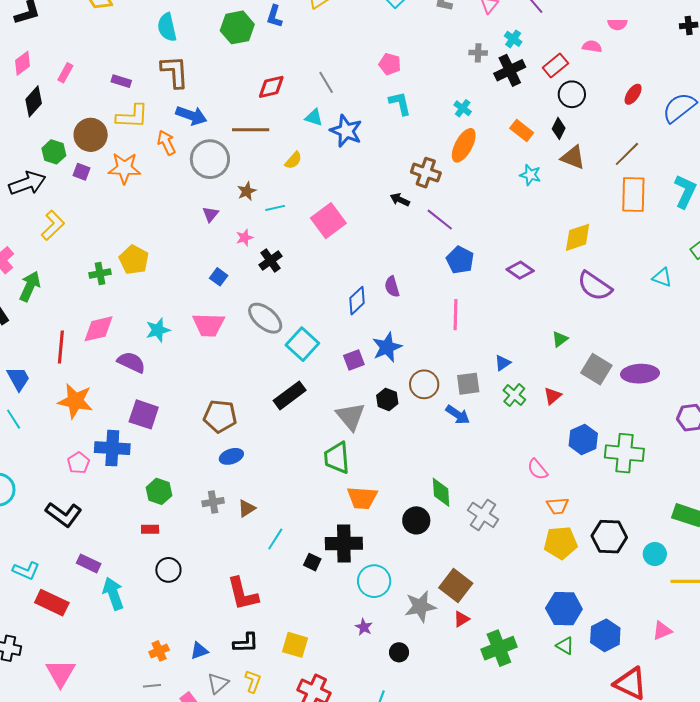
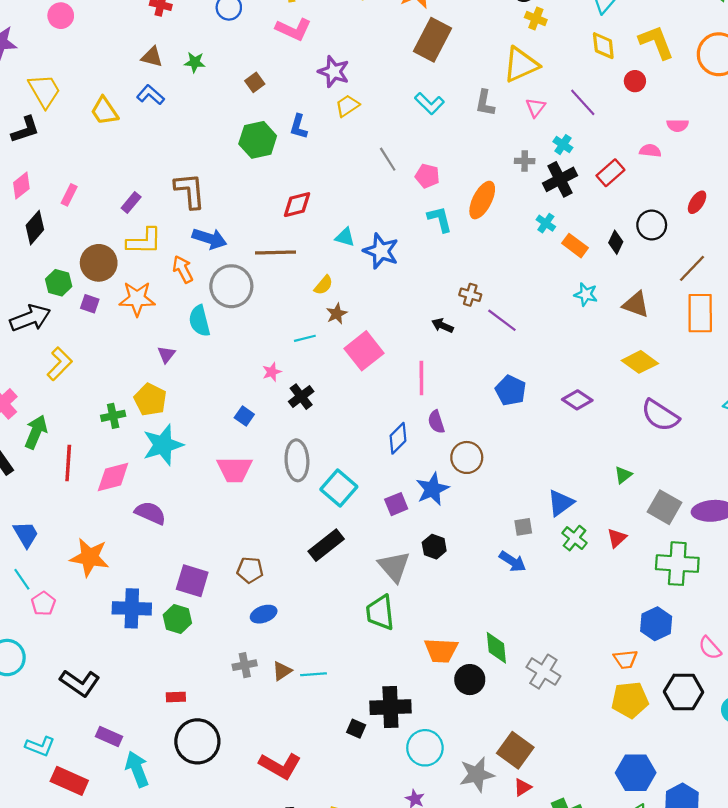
cyan semicircle: (167, 27) -> (200, 321), moved
purple rectangle: (121, 81) -> (131, 203), turned -66
gray line: (326, 82) -> (388, 159), moved
black circle: (572, 94) -> (652, 225), moved
cyan cross: (463, 108) -> (546, 223), moved
orange ellipse: (464, 145) -> (482, 200), moved
brown triangle: (573, 157) -> (636, 305), moved
brown cross: (426, 173) -> (470, 295), size x0.7
brown star: (247, 191) -> (337, 314), moved
purple triangle: (210, 214) -> (166, 354), moved
purple line: (440, 220) -> (502, 320), moved
yellow diamond: (578, 237) -> (640, 362), turned 56
pink line: (456, 315) -> (421, 378), moved
gray ellipse: (265, 318) -> (297, 460), turned 48
cyan star: (158, 330) -> (163, 445), moved, size x1.5
red line: (61, 347) -> (68, 463), moved
blue triangle: (503, 363) -> (561, 503), size x1.5
brown circle: (424, 384) -> (467, 457), moved
gray square: (468, 384) -> (523, 527), size x0.7
purple square: (144, 414) -> (192, 581), moved
brown pentagon: (220, 416) -> (250, 570), size x0.7
blue hexagon: (583, 440) -> (656, 624), moved
green cross: (624, 453) -> (677, 564), moved
pink pentagon: (78, 463) -> (43, 604), moved
pink semicircle: (537, 469) -> (710, 648), moved
green hexagon: (159, 491) -> (177, 619), moved
orange trapezoid: (362, 498) -> (441, 650), moved
cyan line: (275, 539) -> (314, 674), moved, turned 55
black circle: (168, 570) -> (197, 741), size x1.6
red L-shape: (243, 594) -> (280, 766), turned -45

